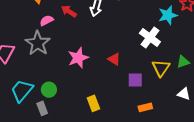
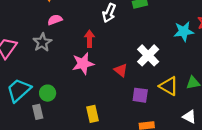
red arrow: (69, 11) -> (89, 39), moved, turned 49
white cross: (150, 37) -> (148, 55), moved
gray star: (38, 43) -> (42, 42), size x0.7
yellow triangle: (161, 68) -> (169, 86), turned -42

